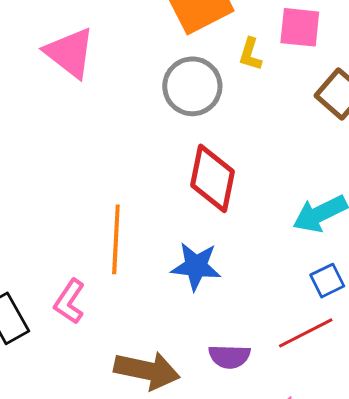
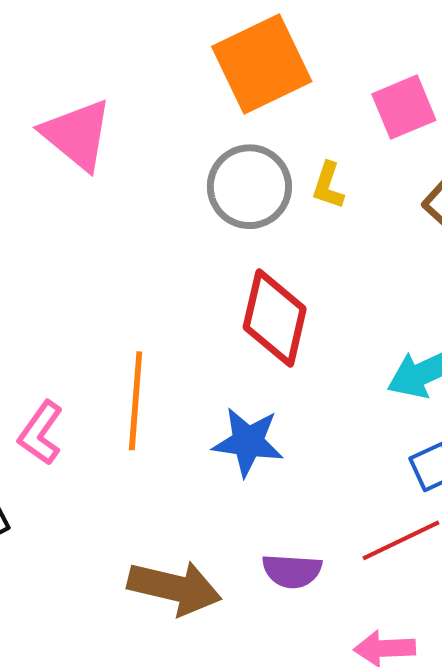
pink square: (300, 27) -> (404, 107), turned -30
yellow L-shape: (250, 54) -> (328, 186), moved
pink L-shape: (69, 302) -> (41, 433), moved

